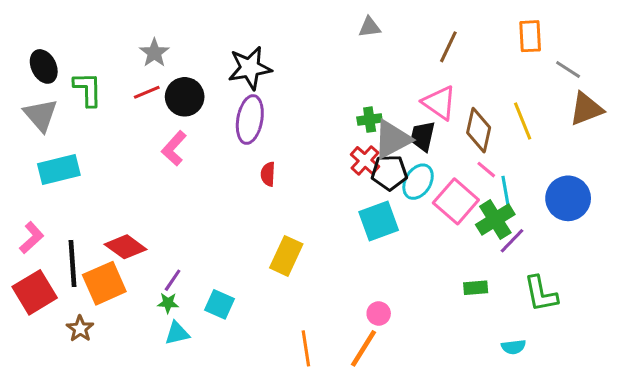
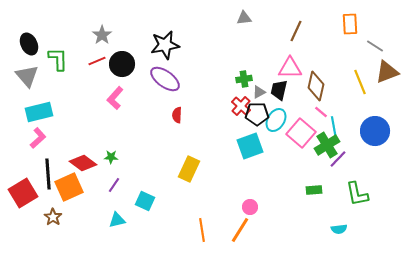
pink triangle: (439, 103) -> (290, 68), turned -35
purple ellipse: (250, 120) -> (165, 79), turned -64
yellow line: (523, 121) -> (360, 82), moved
gray triangle: (392, 139) -> (259, 92), size x0.5
pink L-shape: (32, 238) -> (38, 138), moved
green star: (168, 303) -> (111, 157), moved

